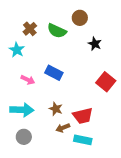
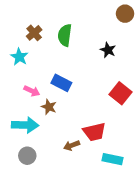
brown circle: (80, 18) -> (125, 14), moved
green semicircle: (57, 31) -> (65, 35), turned 72
brown star: (56, 109) -> (49, 107), moved
cyan rectangle: (83, 140) -> (113, 159), moved

